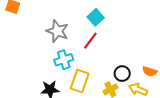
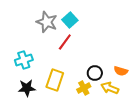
gray star: (57, 31) -> (47, 22), moved
cyan cross: (64, 60) -> (24, 60), moved

